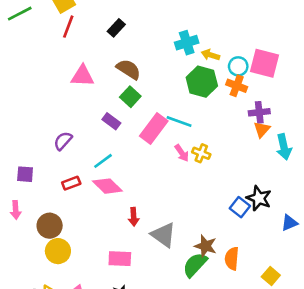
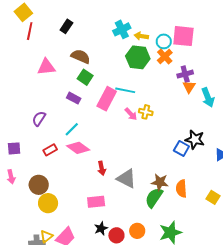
orange cross: (237, 86) -> (165, 56), turned 35

